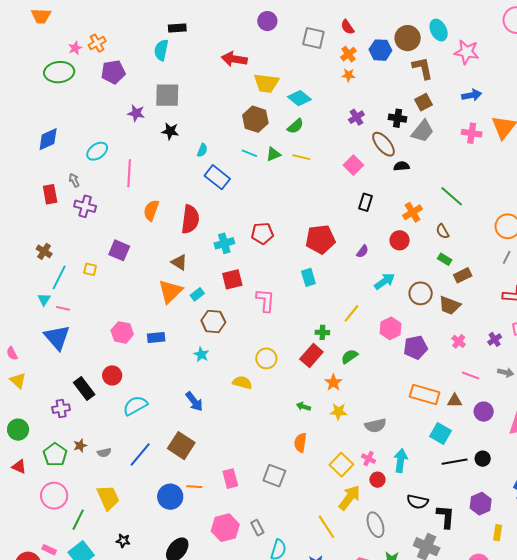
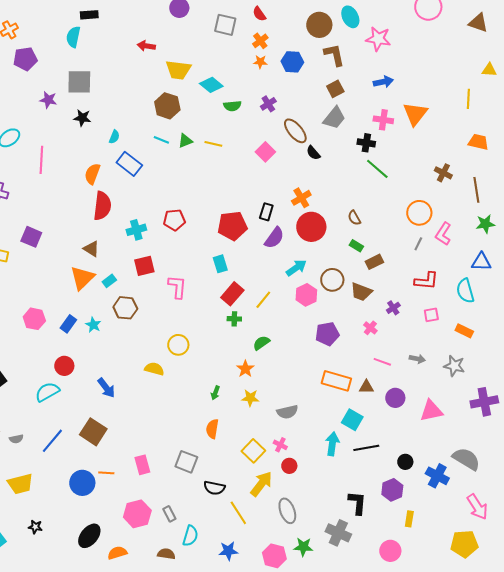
blue hexagon: (380, 50) -> (292, 62), moved
red arrow: (234, 59) -> (146, 46), size x0.7
black cross: (398, 118) -> (366, 143), moved
green semicircle: (295, 126) -> (232, 106), moved, turned 36
black semicircle: (402, 166) -> (313, 153), turned -126
green line: (452, 196) -> (377, 169), moved
black rectangle: (365, 202) -> (266, 212), moved
orange semicircle: (151, 210) -> (92, 174), moved
orange cross: (413, 212) -> (301, 198), moved
red circle: (400, 240) -> (311, 227), size x1.5
purple semicircle: (362, 251) -> (274, 238), size x1.6
pink hexagon: (391, 328) -> (306, 295), moved
blue rectangle: (156, 337) -> (68, 324), turned -48
purple cross: (495, 339) -> (393, 308), moved
cyan star: (201, 354) -> (93, 325), moved
red rectangle: (311, 355) -> (232, 294), moved
red circle: (112, 375) -> (64, 366), moved
green arrow: (303, 407) -> (215, 393), turned -88
black circle: (483, 459) -> (405, 462), moved
cyan arrow: (401, 461) -> (332, 444), moved
yellow trapezoid: (108, 498) -> (20, 484), turned 100
black semicircle: (418, 502) -> (214, 488), moved

